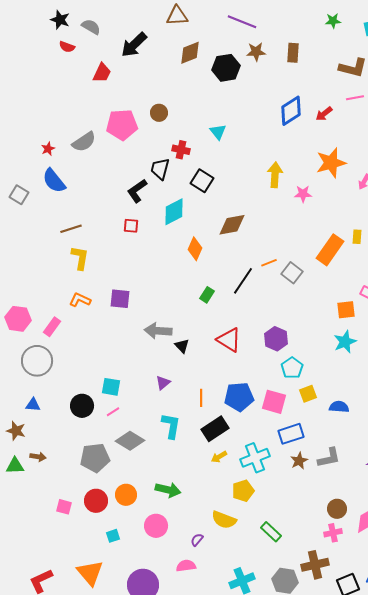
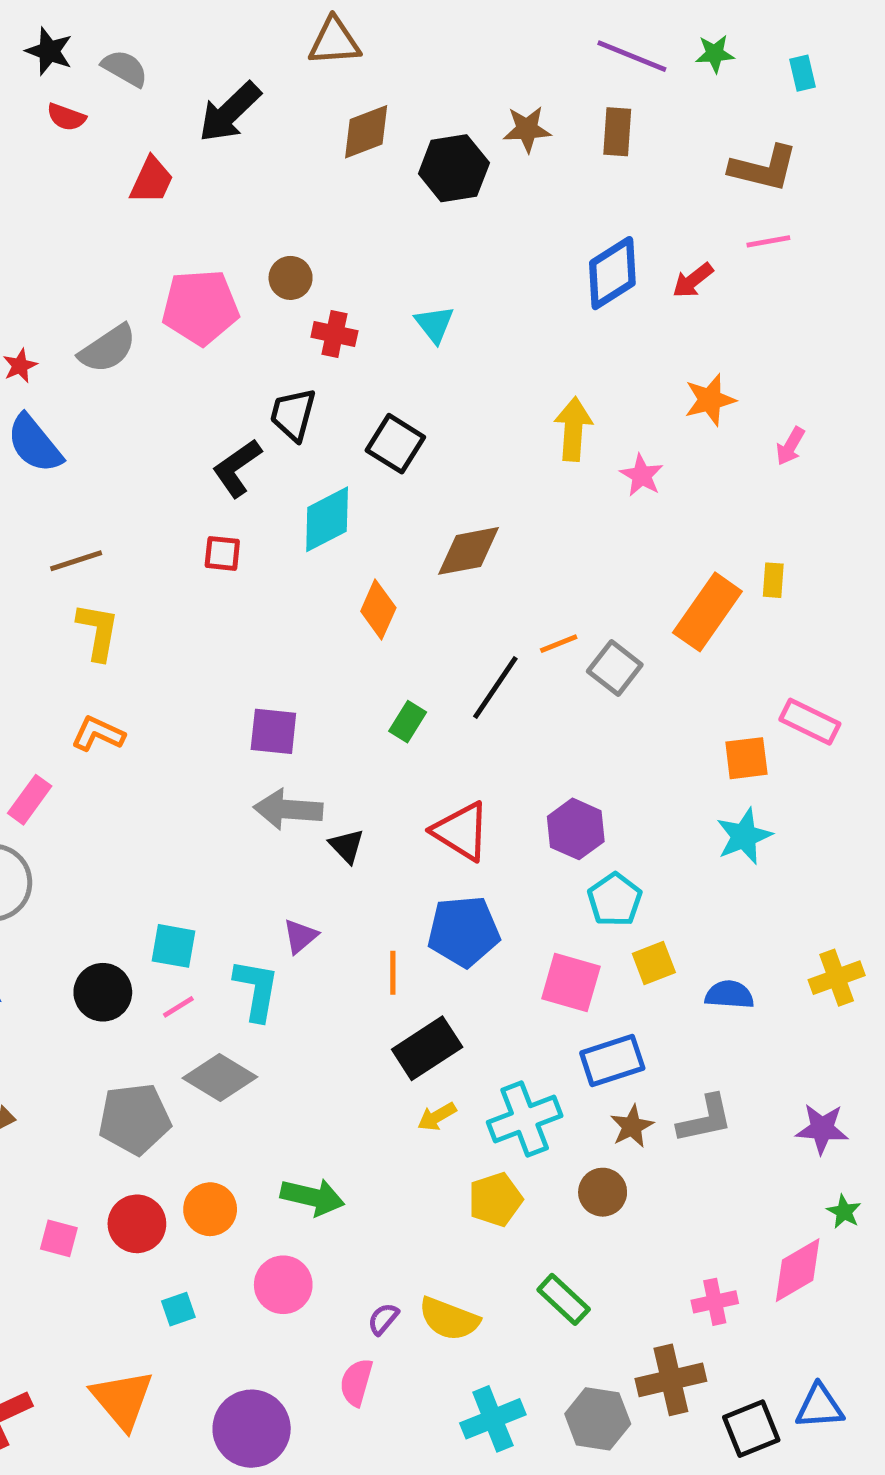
purple line: (242, 22) -> (632, 56), moved
red cross: (181, 150) -> (334, 334), moved
orange star: (331, 163) -> (710, 400), size x0.7
pink star: (303, 194) -> (642, 475), turned 30
purple square: (120, 299) -> (273, 731), moved
blue pentagon: (239, 397) -> (464, 931), moved
cyan L-shape: (171, 426) -> (256, 990), moved
brown circle: (337, 509) -> (603, 1192), moved
yellow semicircle: (224, 520) -> (449, 1319), moved
pink semicircle: (186, 566) -> (356, 1382), turned -66

